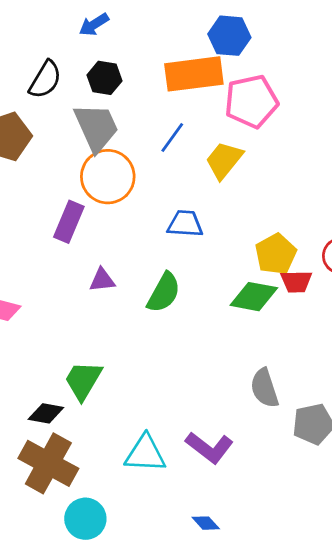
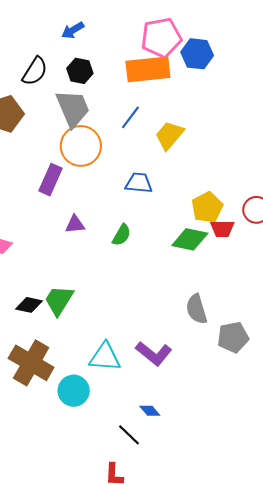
blue hexagon: (229, 36) -> (197, 54), moved
pink pentagon: (251, 101) -> (161, 38), moved
green semicircle: (164, 293) -> (122, 235), size x0.7
black diamond: (46, 413) -> (29, 305), moved
cyan circle: (85, 519) -> (74, 391), moved

